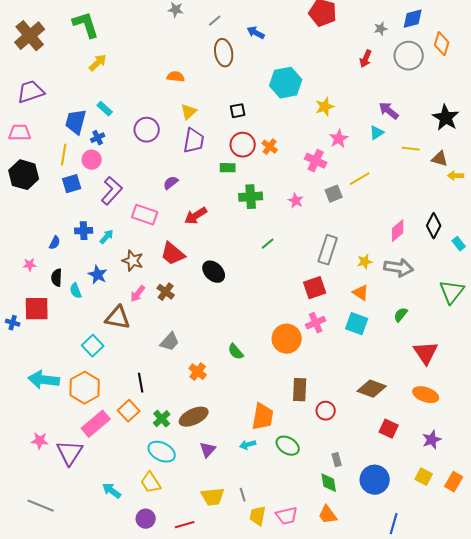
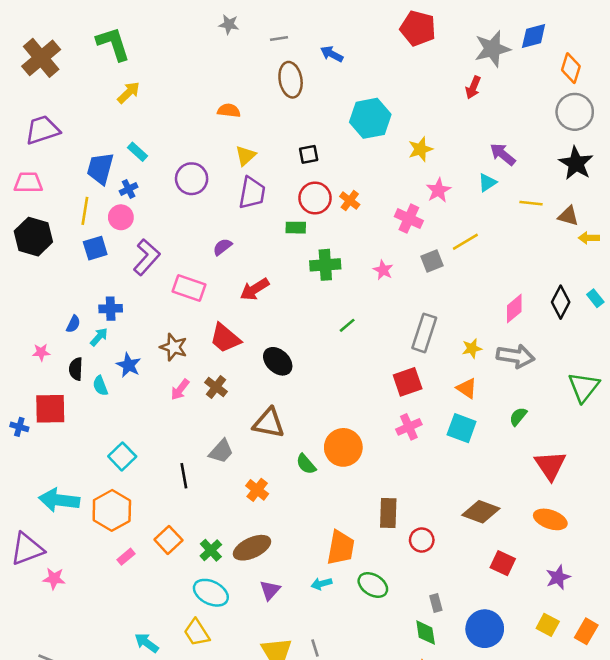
gray line: (215, 21) -> (279, 39), turned 32
gray star: (381, 29) -> (492, 49), size x2.0
gray circle: (409, 56) -> (575, 112), moved
cyan arrow: (107, 237) -> (99, 337), moved
cyan rectangle: (459, 244) -> (595, 298), moved
brown triangle: (118, 318) -> (269, 423), moved
orange circle: (287, 339) -> (343, 447), moved
black line: (141, 383) -> (184, 476), moved
pink rectangle: (96, 424) -> (126, 557), size x0.5
purple triangle: (70, 453) -> (27, 549), moved, turned 36

